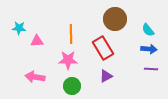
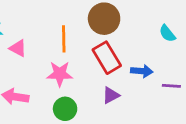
brown circle: (115, 19) -> (104, 19), moved
pink triangle: (37, 41) -> (18, 48), turned 32
blue arrow: (149, 49) -> (142, 71), moved

